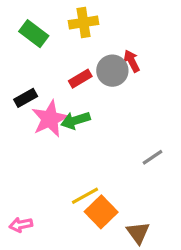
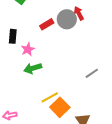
black rectangle: (26, 98) -> (13, 36), turned -56
pink star: (50, 119) -> (28, 49), size x0.6
green arrow: (75, 120) -> (33, 68), moved

